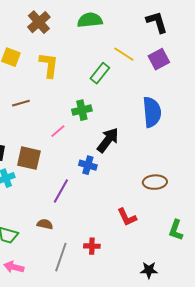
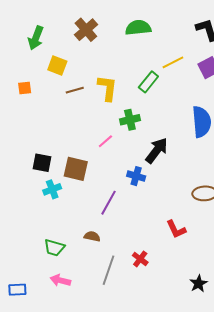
yellow line: (124, 54) -> (173, 62), turned -60
yellow L-shape: (49, 65) -> (107, 88), moved
brown line: (21, 103) -> (75, 90), moved
red cross: (92, 246) -> (140, 259), turned 35
black star: (149, 270) -> (199, 283), turned -30

